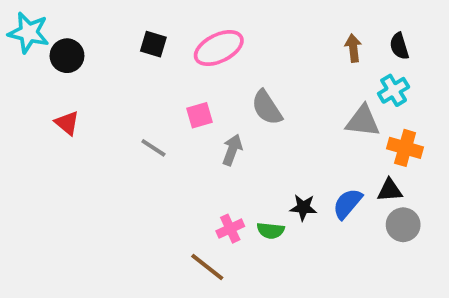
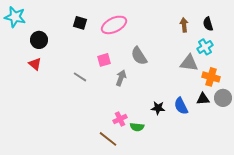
black circle: (67, 56) -> (39, 40), moved
blue semicircle: (347, 204) -> (181, 106), turned -66
gray circle: (403, 225) -> (223, 98), moved
green semicircle: (271, 230) -> (137, 127), moved

